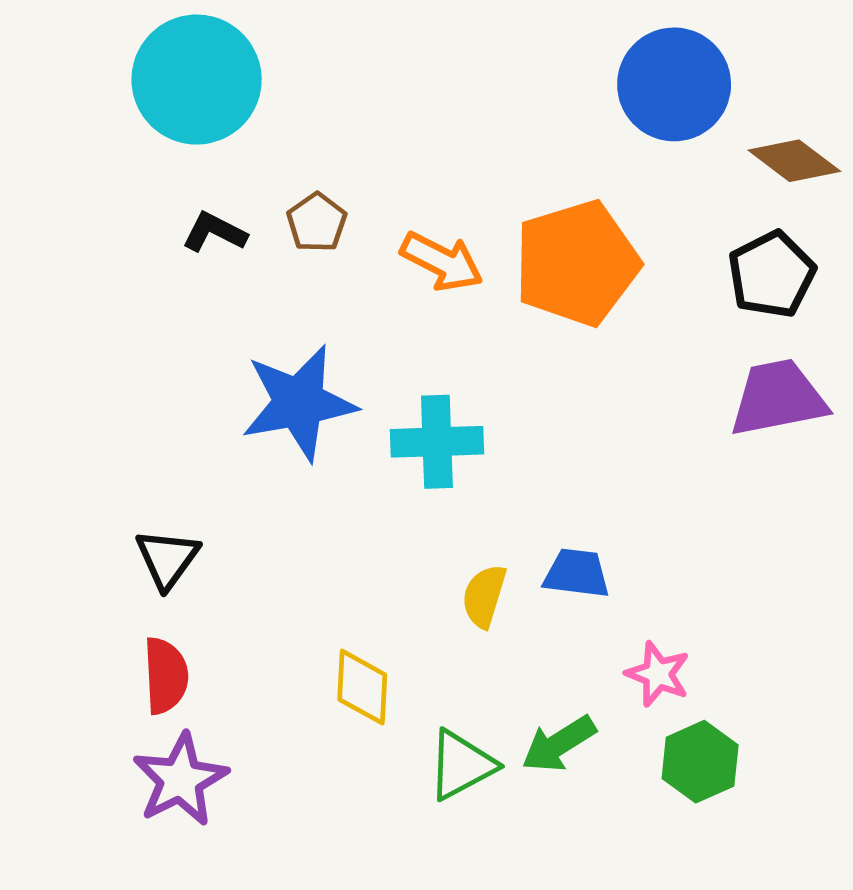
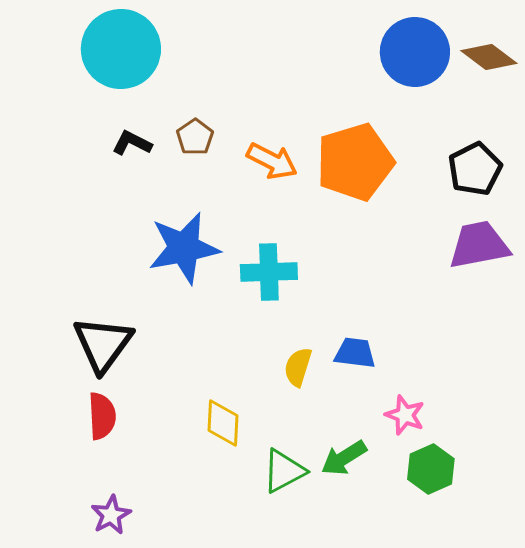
brown diamond: (794, 161) -> (489, 57), moved
black triangle: (167, 559) -> (103, 344), size x1.5
purple star: (180, 780) -> (111, 515), moved, size x0.7

